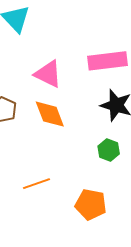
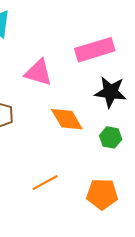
orange diamond: (50, 114) -> (67, 119), moved

